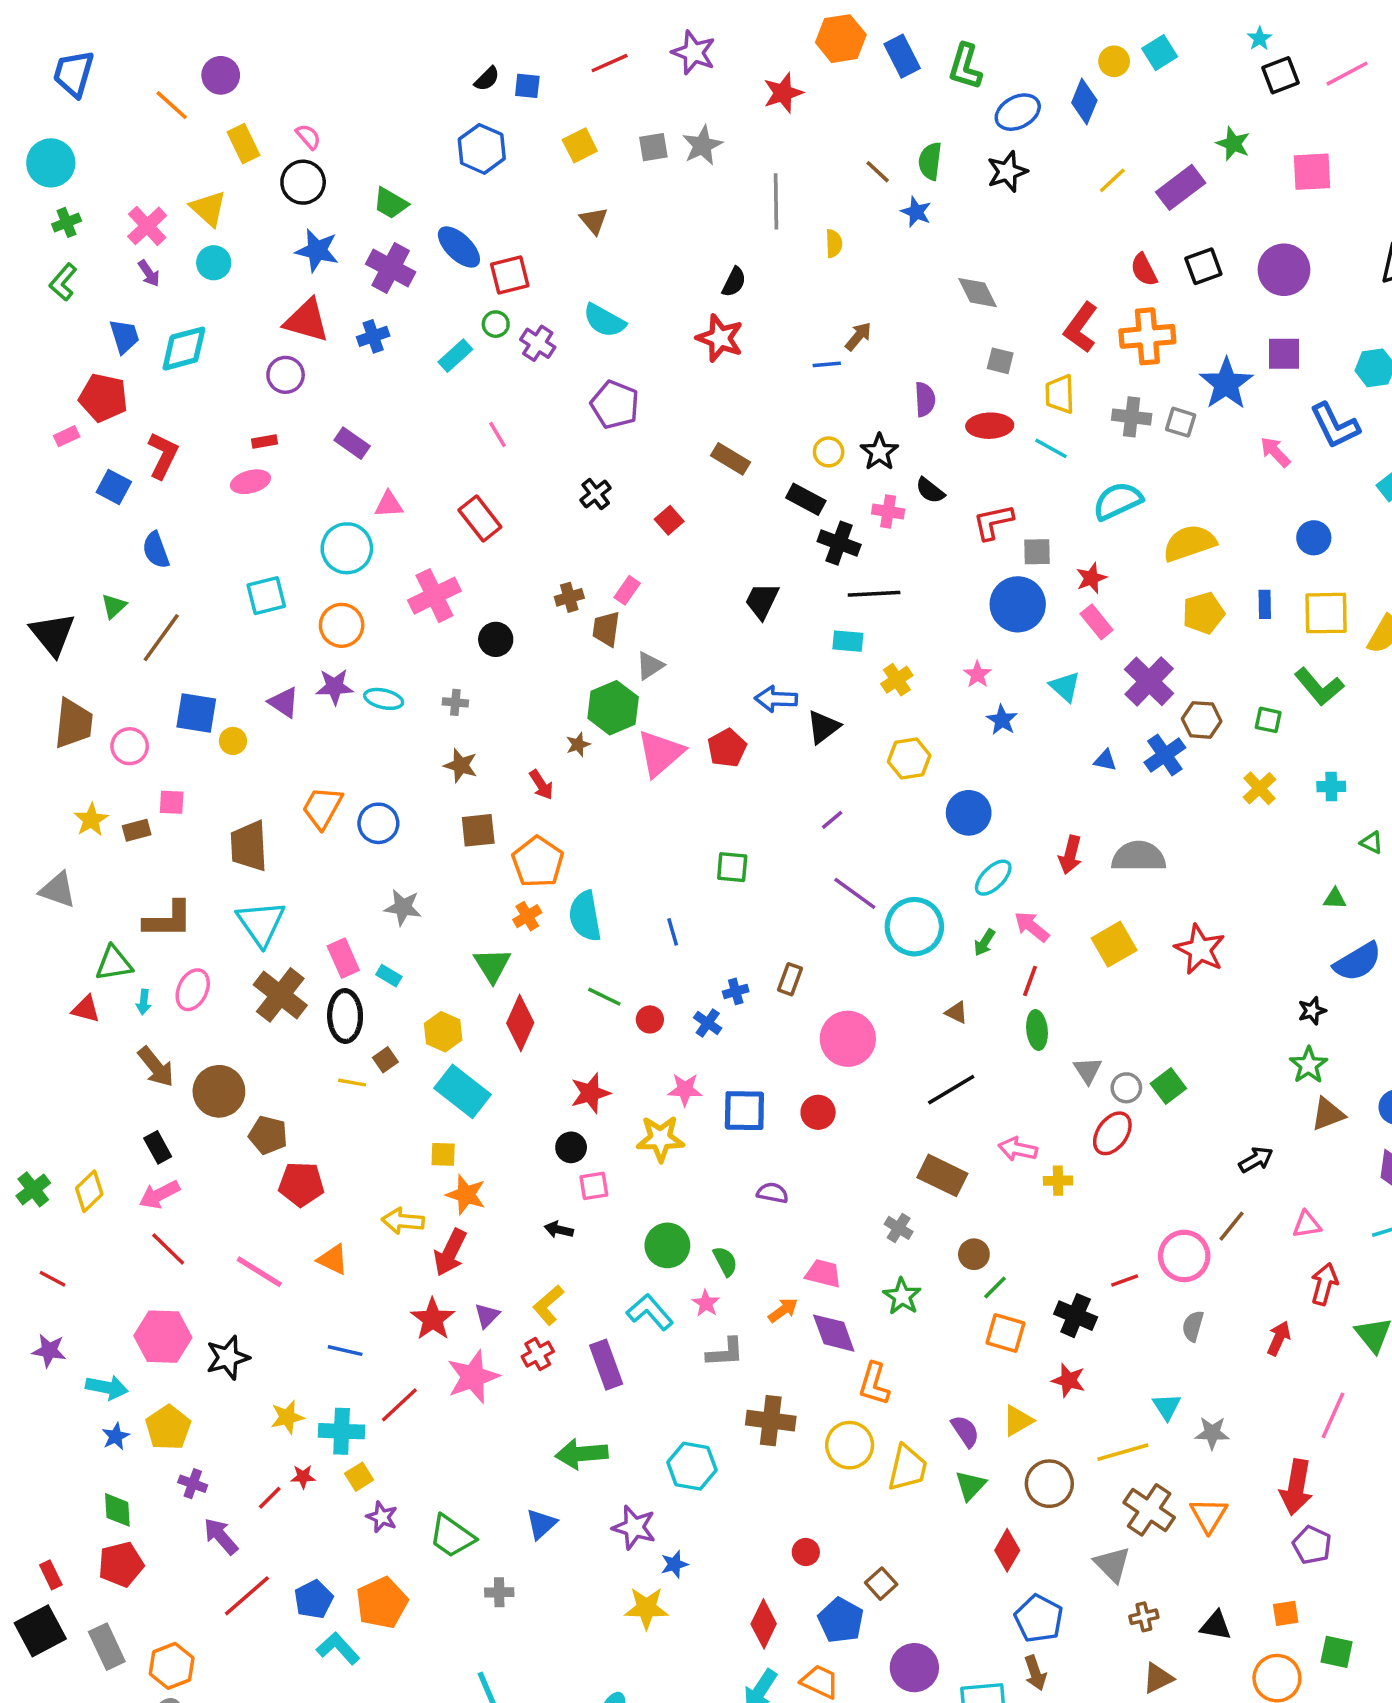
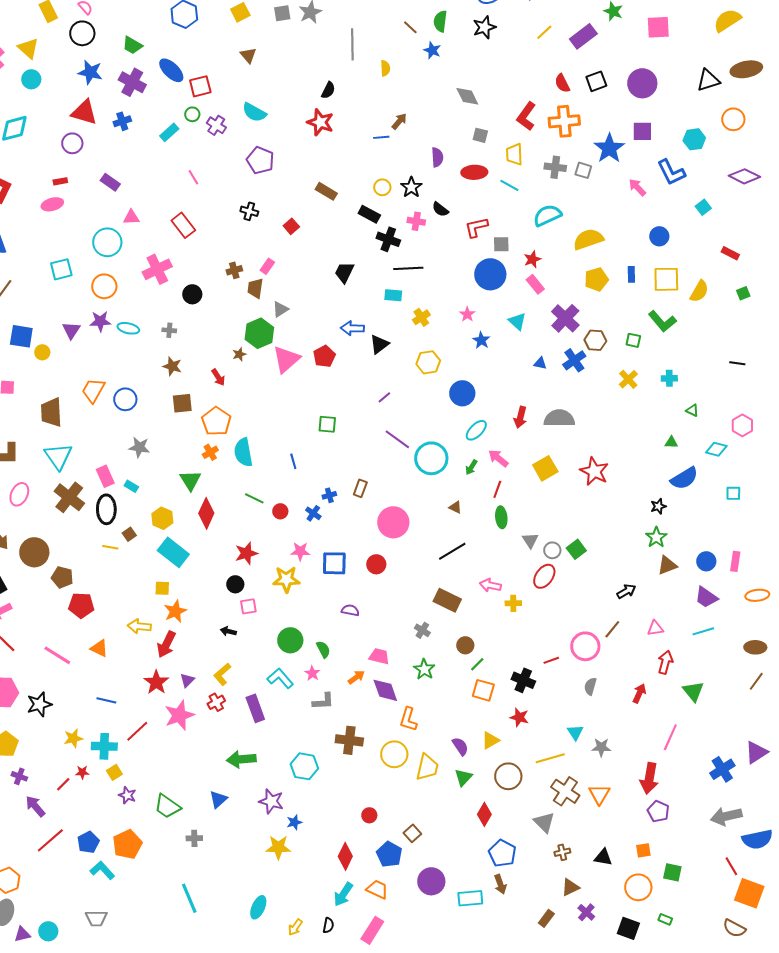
black cross: (596, 494) -> (249, 211), turned -36
purple triangle: (284, 702) -> (71, 330), turned 30
orange star: (466, 1195) -> (175, 611), turned 30

